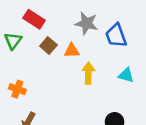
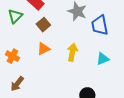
orange triangle: (72, 51) -> (44, 49), moved, turned -32
cyan triangle: (126, 75) -> (103, 59), turned -48

